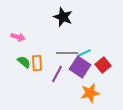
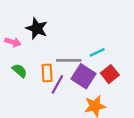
black star: (63, 17) -> (37, 28), moved
cyan line: (84, 53) -> (97, 52), moved
orange rectangle: (37, 63) -> (47, 73), moved

